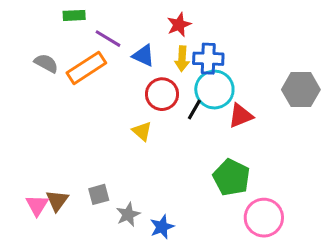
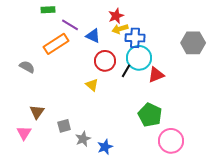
yellow arrow: (182, 59) -> (120, 29), moved, turned 70
gray semicircle: (46, 63) -> (27, 67), moved
gray hexagon: (301, 90) -> (193, 43), moved
brown triangle: (57, 201) -> (37, 112), moved

